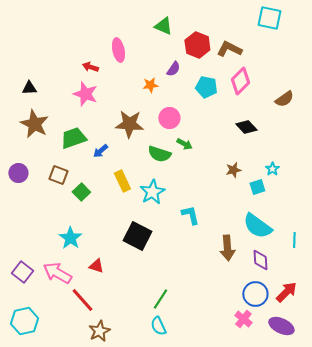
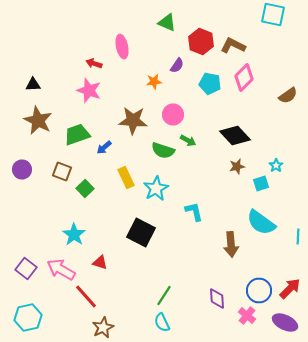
black diamond: (246, 127) -> (235, 136), moved, size x1.4
purple diamond: (260, 260) -> (217, 298), moved

